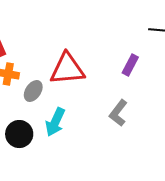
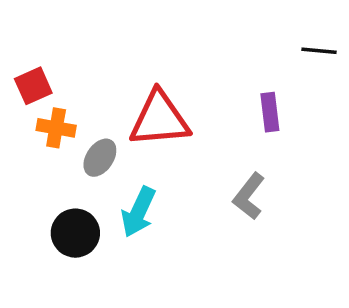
purple rectangle: (130, 65) -> (270, 112), turned -35

